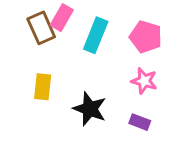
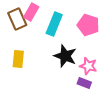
pink star: (144, 81) -> (88, 66), moved
black star: (90, 109) -> (65, 56), moved

